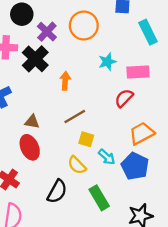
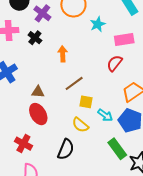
black cross: (35, 59) -> (35, 38), size x0.6
cyan star: (107, 62) -> (98, 24), moved
green rectangle: (99, 198) -> (117, 149), moved

